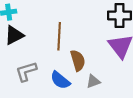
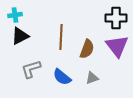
brown semicircle: (78, 60) -> (87, 49), moved, turned 36

